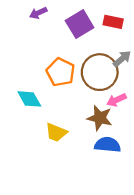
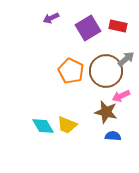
cyan diamond: (29, 99) -> (43, 126), moved
blue semicircle: (107, 145) -> (113, 136), size x0.7

